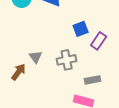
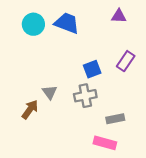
blue square: (81, 29) -> (92, 69), moved
purple rectangle: (99, 41) -> (126, 61), moved

